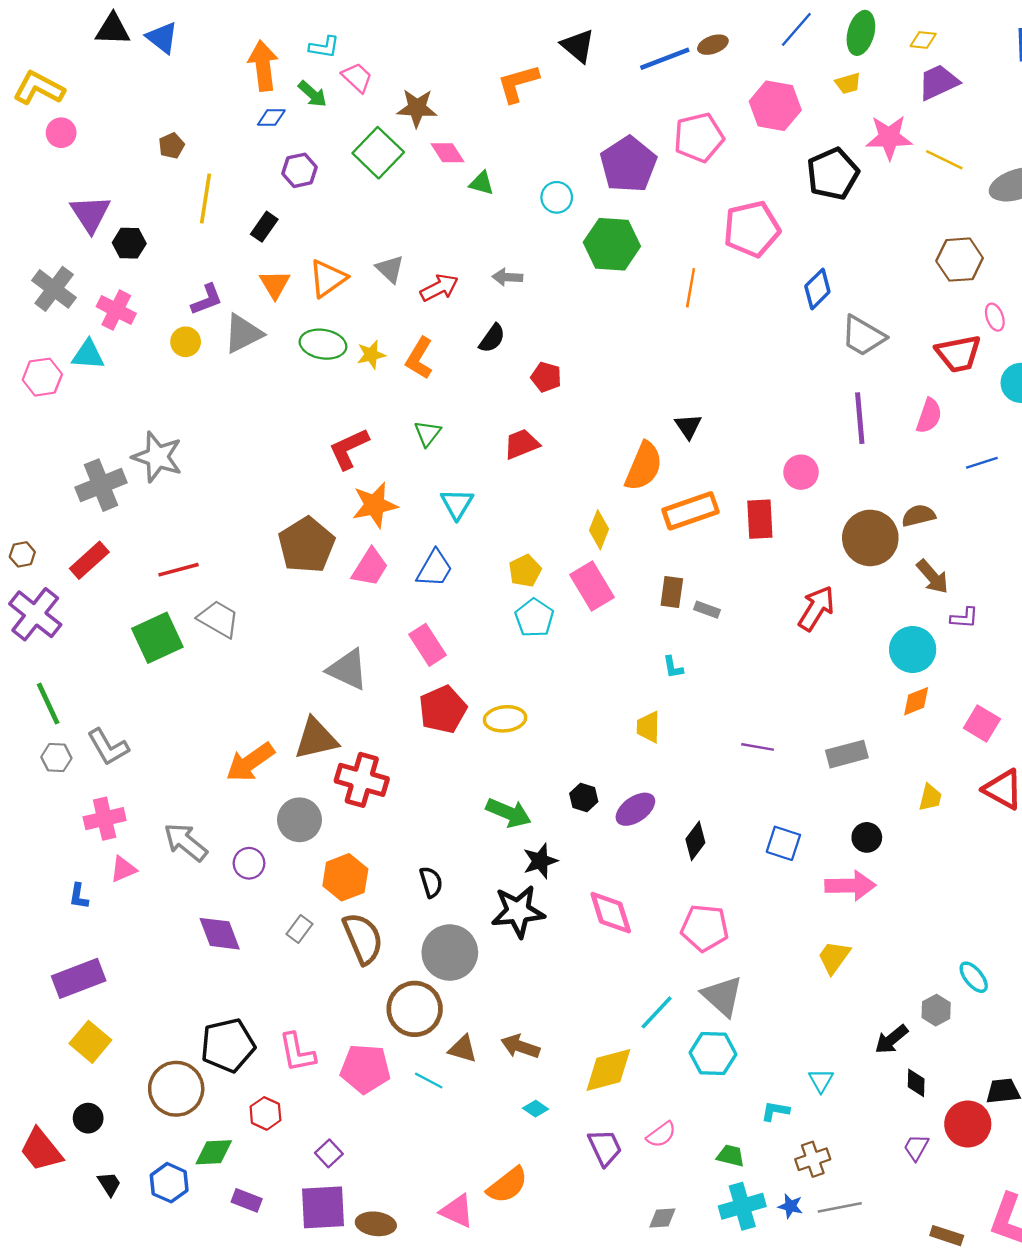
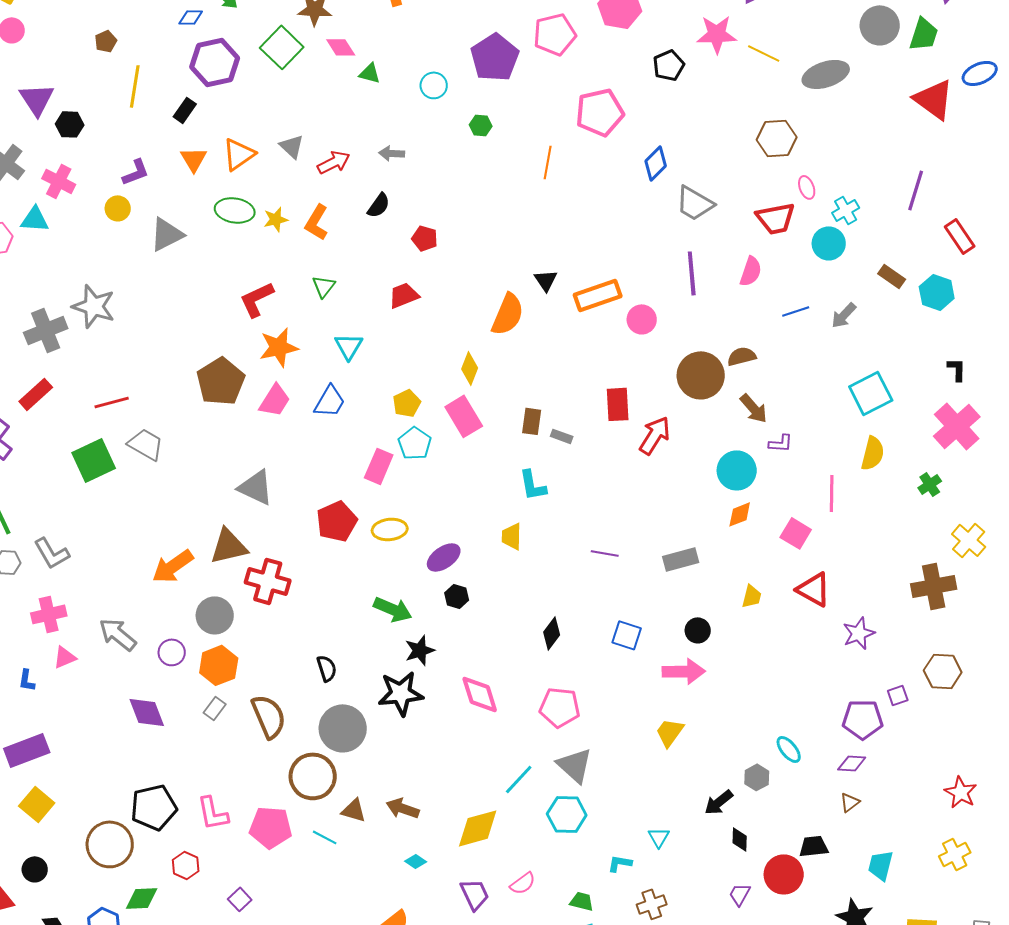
purple hexagon: (299, 170) -> (215, 62), size x1.6
black pentagon: (833, 174) -> (669, 65), size x0.7
green hexagon: (612, 244) -> (481, 125), size x0.5
gray triangle: (243, 334) -> (167, 234), moved
orange rectangle: (691, 511) -> (598, 295), moved
red rectangle: (760, 519) -> (618, 404), moved
pink rectangle: (428, 645) -> (379, 466), moved, turned 56
cyan L-shape: (673, 667) -> (533, 485), size x1.6
purple ellipse: (635, 809) -> (444, 557), moved
orange hexagon: (345, 877) -> (219, 665), moved

